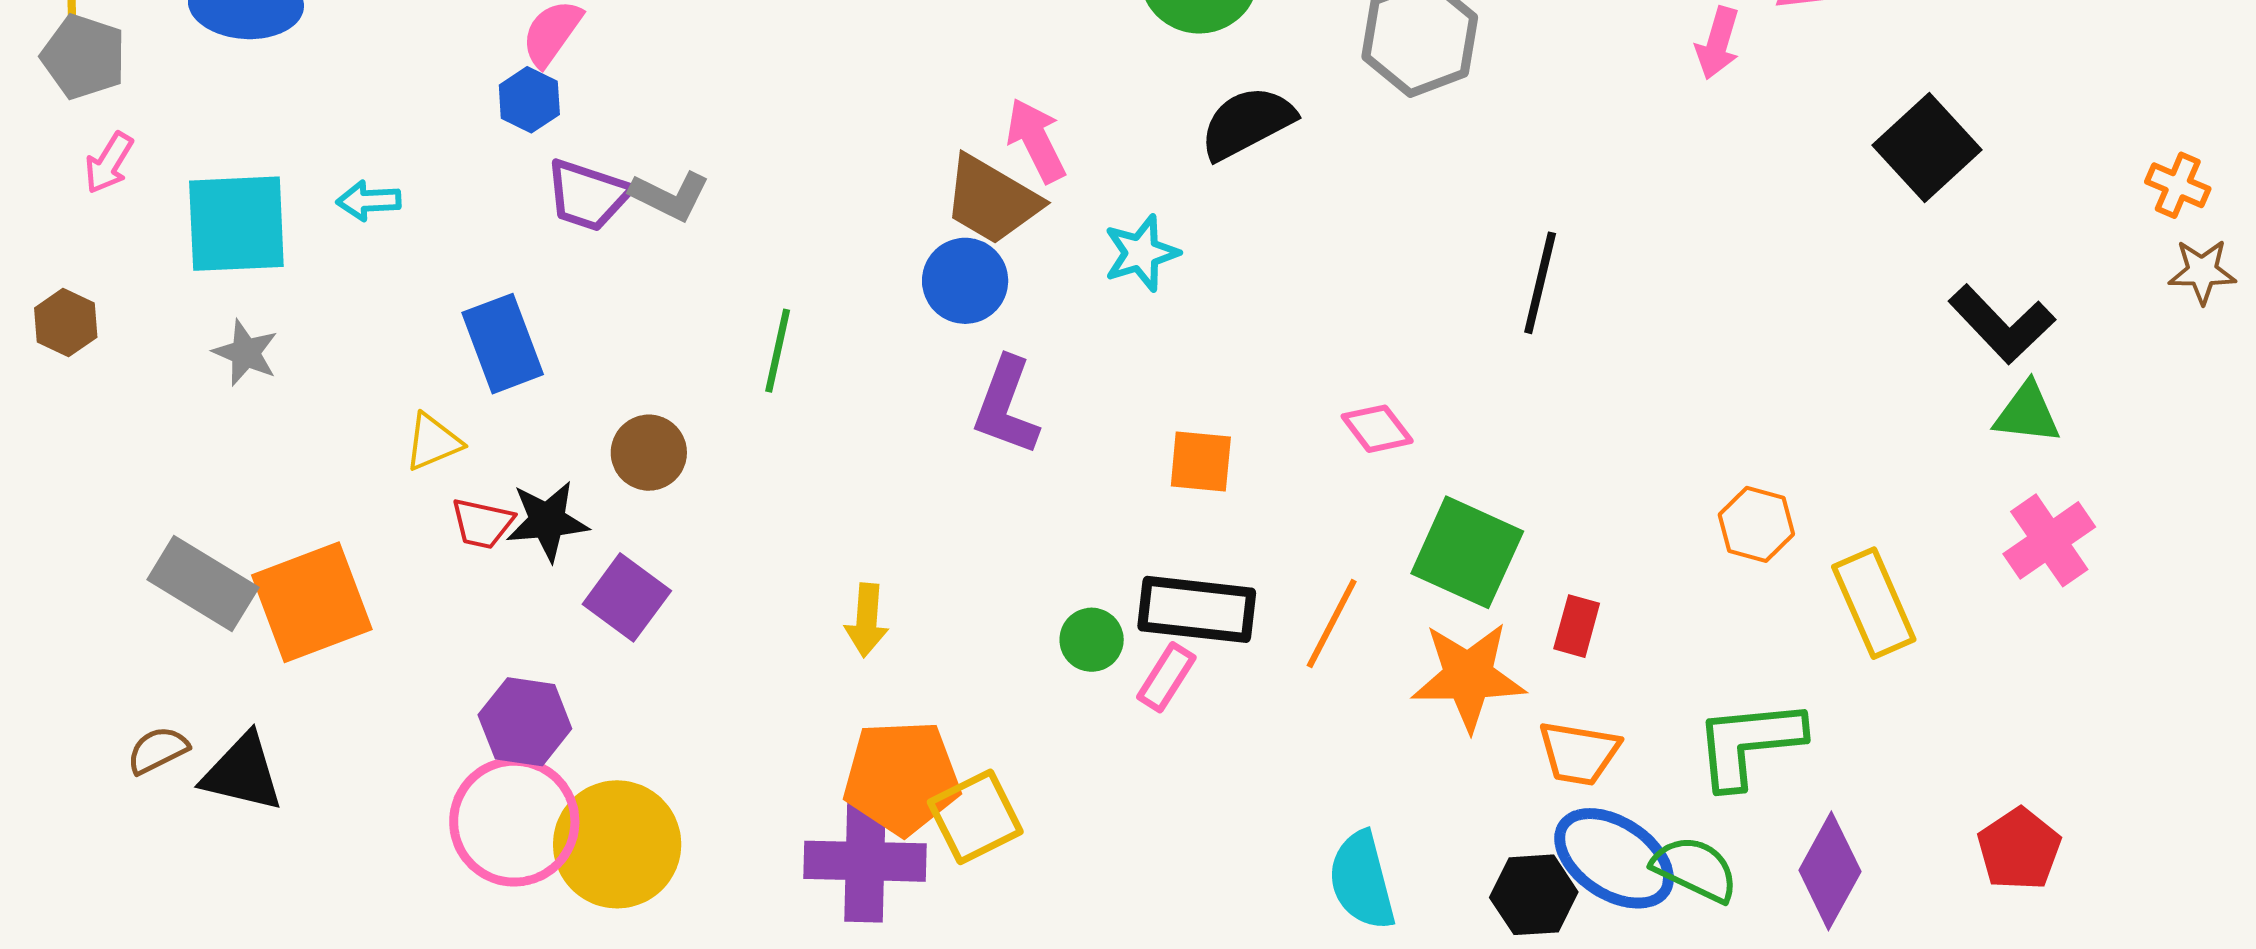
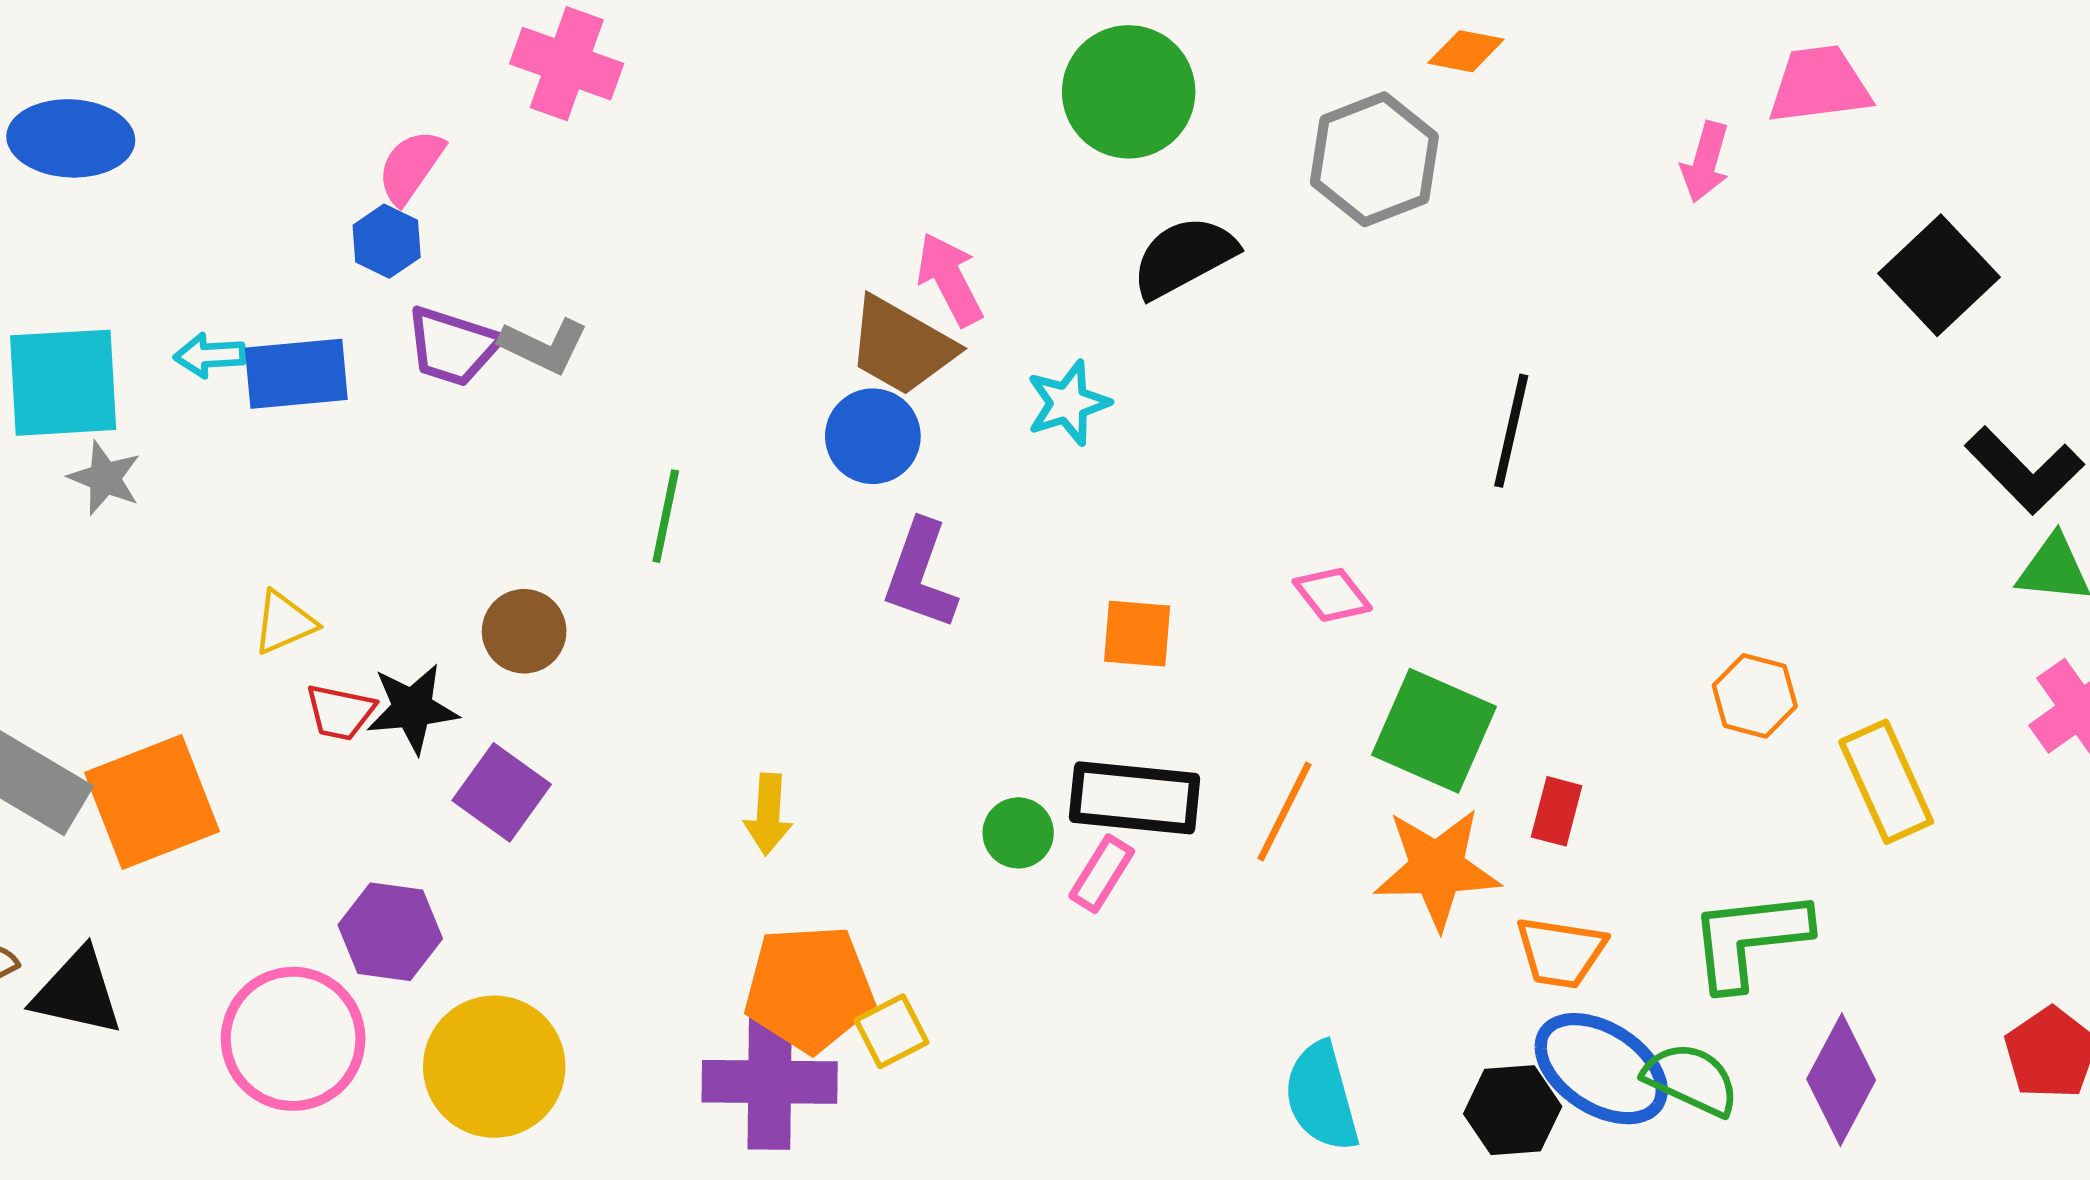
blue rectangle: (503, 344) -> (296, 374), moved, turned -74
gray star: (246, 353) -> (105, 478), moved
yellow square: (975, 817) -> (892, 1031), size x0.7
pink circle: (514, 822) -> (293, 1039), moved

